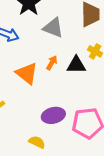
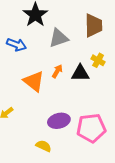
gray triangle: (53, 28) -> (59, 38), turned -40

